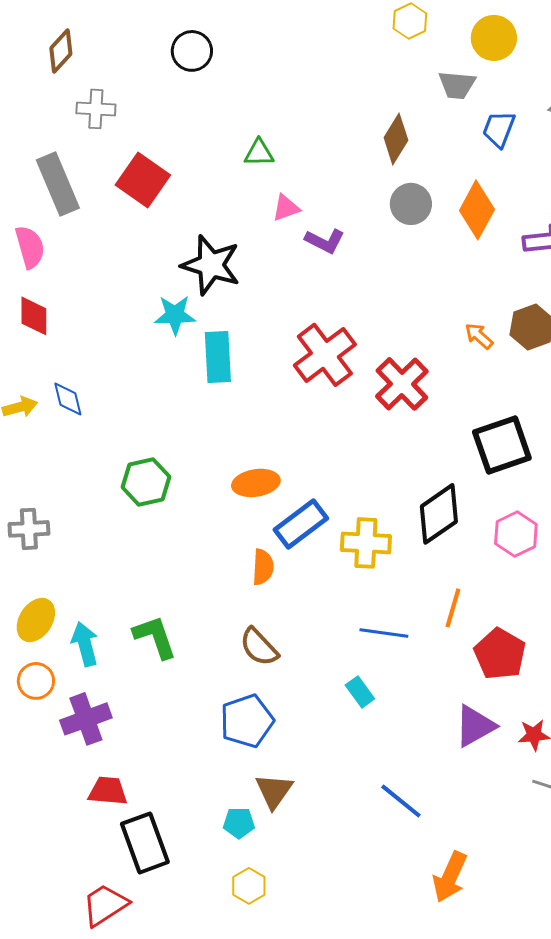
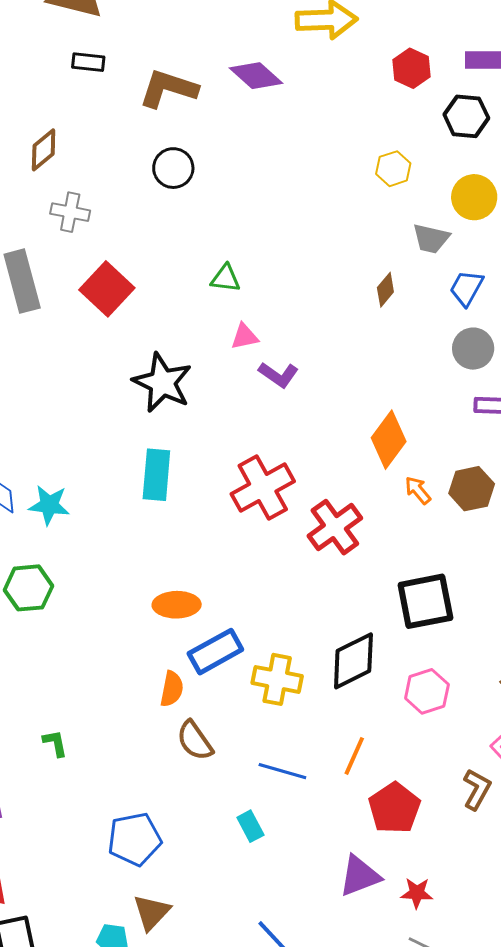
brown diamond: (396, 139) -> (385, 290), moved, size x0.7
gray circle: (411, 204) -> (473, 349), moved
orange diamond: (477, 210) -> (389, 440), moved
cyan star: (175, 315) -> (49, 505), moved
green hexagon: (146, 482) -> (28, 588), moved
green L-shape: (155, 637) -> (55, 743), size x0.6
brown semicircle: (259, 647) -> (195, 741), moved

